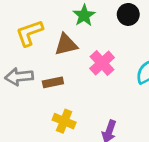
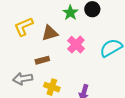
green star: (84, 15) -> (70, 13), moved
gray arrow: (19, 77) -> (23, 79), moved

